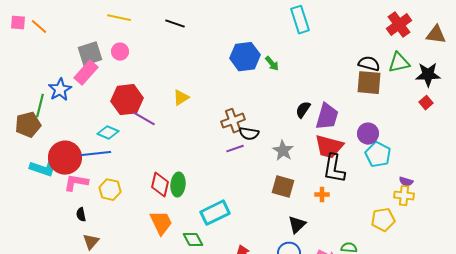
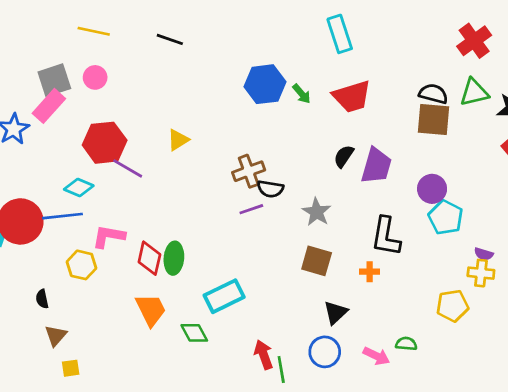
red trapezoid: (329, 147) -> (352, 96), moved, turned -32
pink L-shape: (76, 183) -> (109, 236), moved

